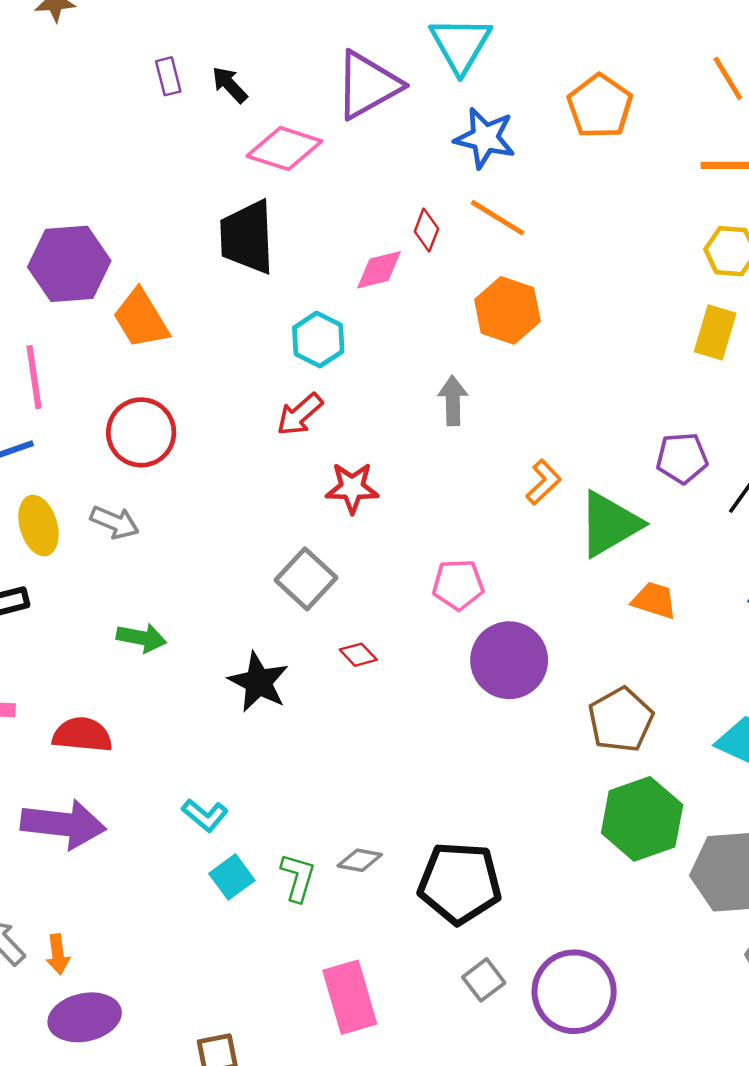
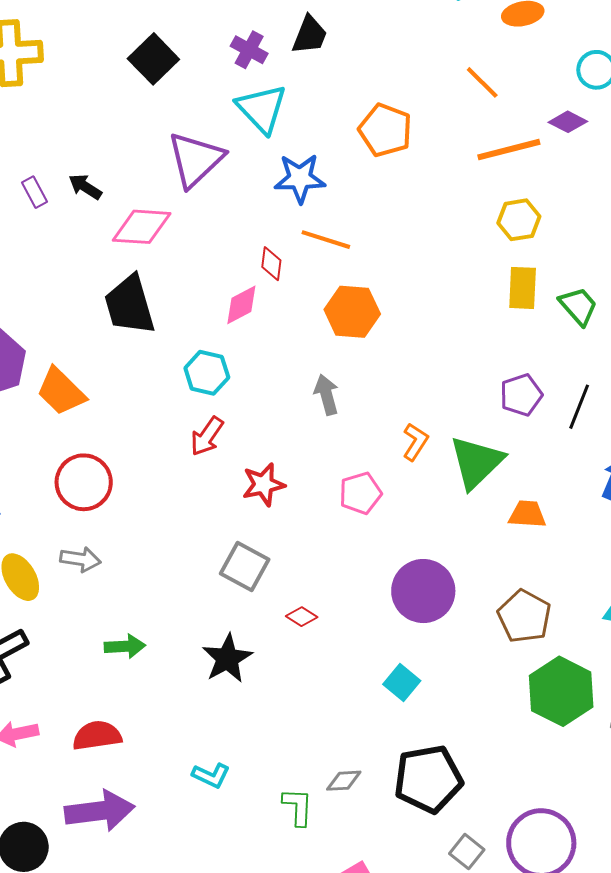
pink pentagon: (458, 585) -> (360, 493), moved
black star: (258, 682) -> (227, 658), turned 30
cyan square: (232, 877) -> (402, 682), moved

